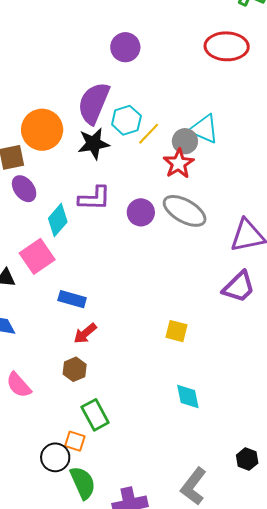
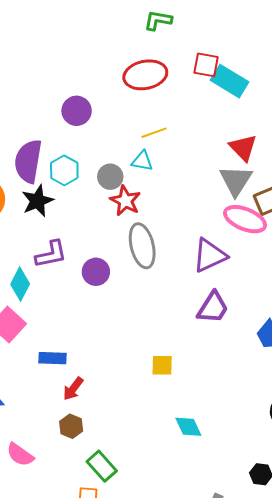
purple circle: (125, 47) -> (77, 111), moved
cyan triangle: (204, 129) -> (142, 161), size x0.7
yellow line: (149, 134) -> (154, 133), moved, turned 40
gray circle: (185, 141) -> (110, 177), moved
gray ellipse: (185, 211) -> (142, 246), turned 60
purple circle: (141, 212) -> (96, 272), moved

